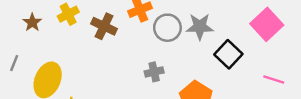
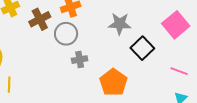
brown cross: (104, 26) -> (40, 19), turned 35
gray circle: (167, 28) -> (66, 34), moved

